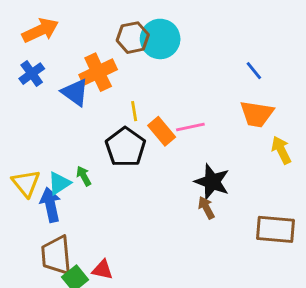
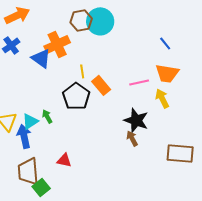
pink line: (190, 127) -> (139, 82), moved
yellow arrow: (281, 150) -> (162, 98), moved
red triangle: (102, 270) -> (64, 160), moved

